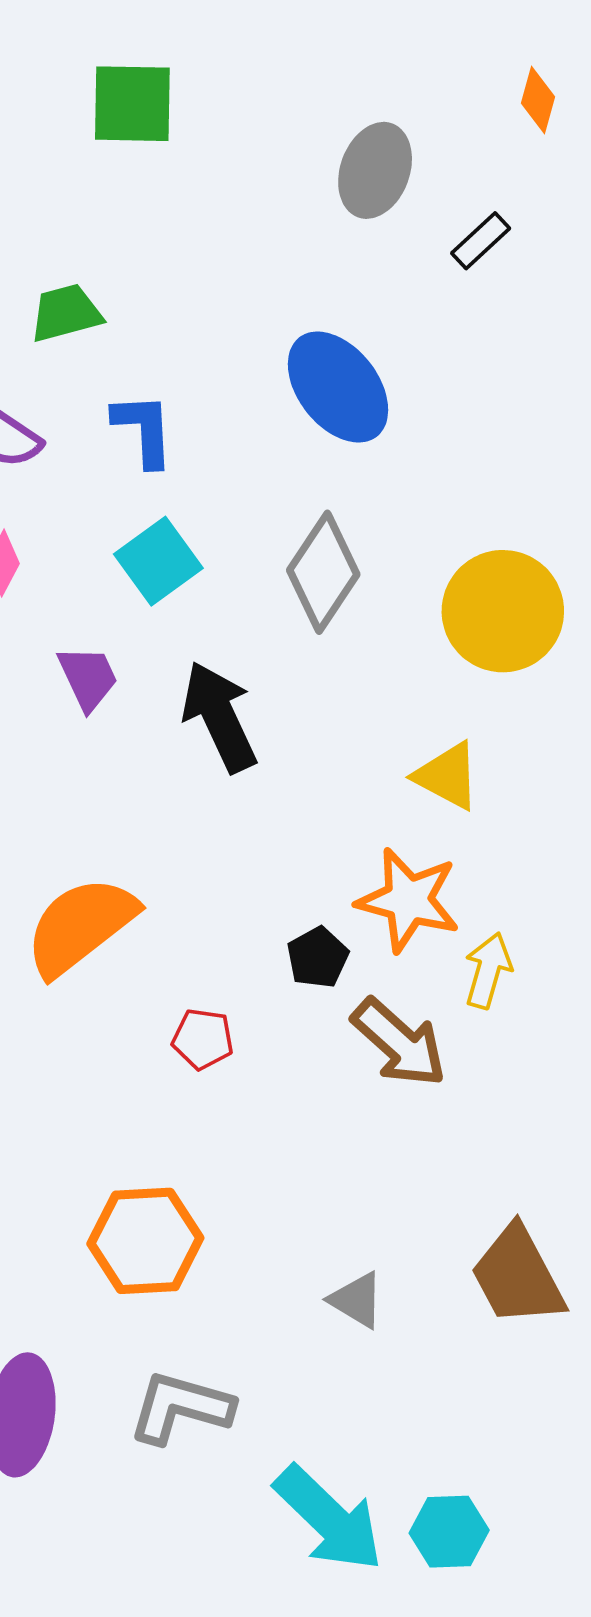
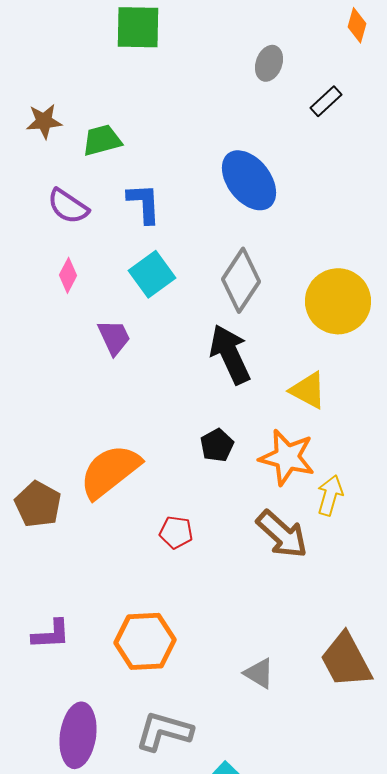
gray ellipse: (375, 170) -> (269, 63), size x0.7
black arrow: (219, 717) -> (230, 354), moved
black pentagon: (318, 957) -> (217, 445), moved

